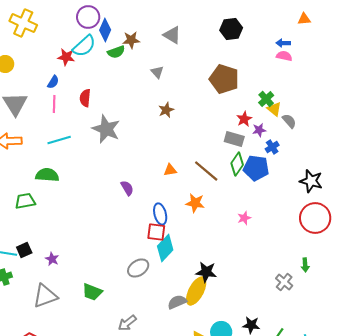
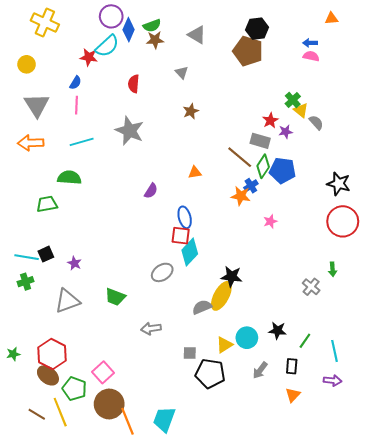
green semicircle: (116, 52) -> (152, 26), moved
brown pentagon: (224, 79) -> (248, 51), moved
red semicircle: (85, 98) -> (134, 84), moved
blue cross: (272, 147) -> (251, 186), moved
brown line: (206, 171) -> (240, 157), moved
purple semicircle: (127, 188) -> (151, 191), turned 63
orange star: (195, 203) -> (241, 196), moved
gray arrow: (127, 323) -> (151, 329), turned 30

